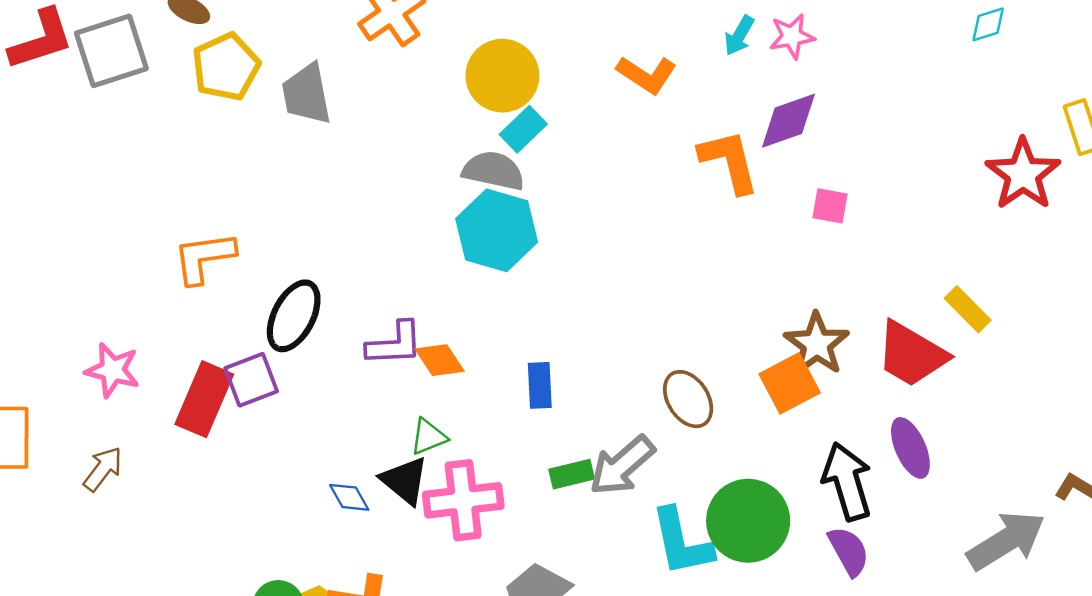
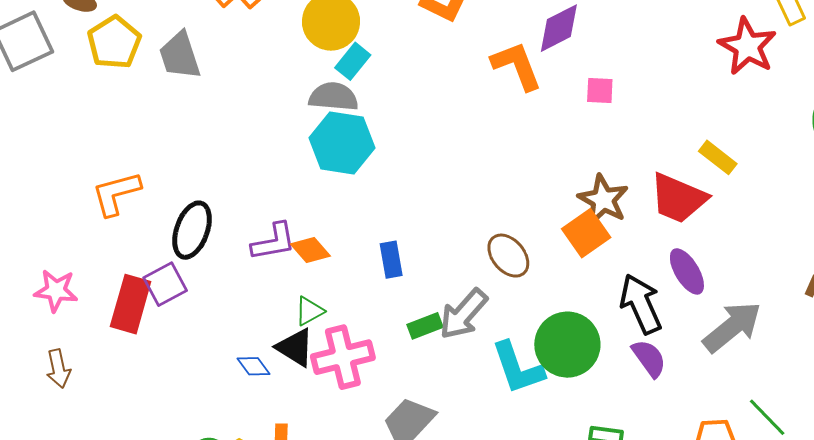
brown arrow: (103, 469) -> (58, 369), turned 138
gray arrow: (1006, 541) -> (732, 327), moved

